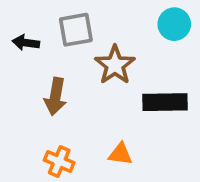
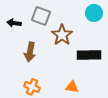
gray square: (76, 30) -> (41, 16), turned 30
orange triangle: (120, 154) -> (72, 87), moved

